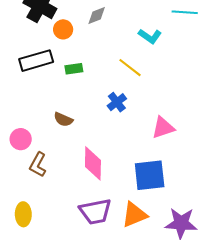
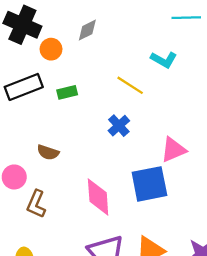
cyan L-shape: (150, 36) -> (164, 60), moved
brown semicircle: (63, 119) -> (48, 152), moved
blue square: (150, 175) -> (149, 184), moved

